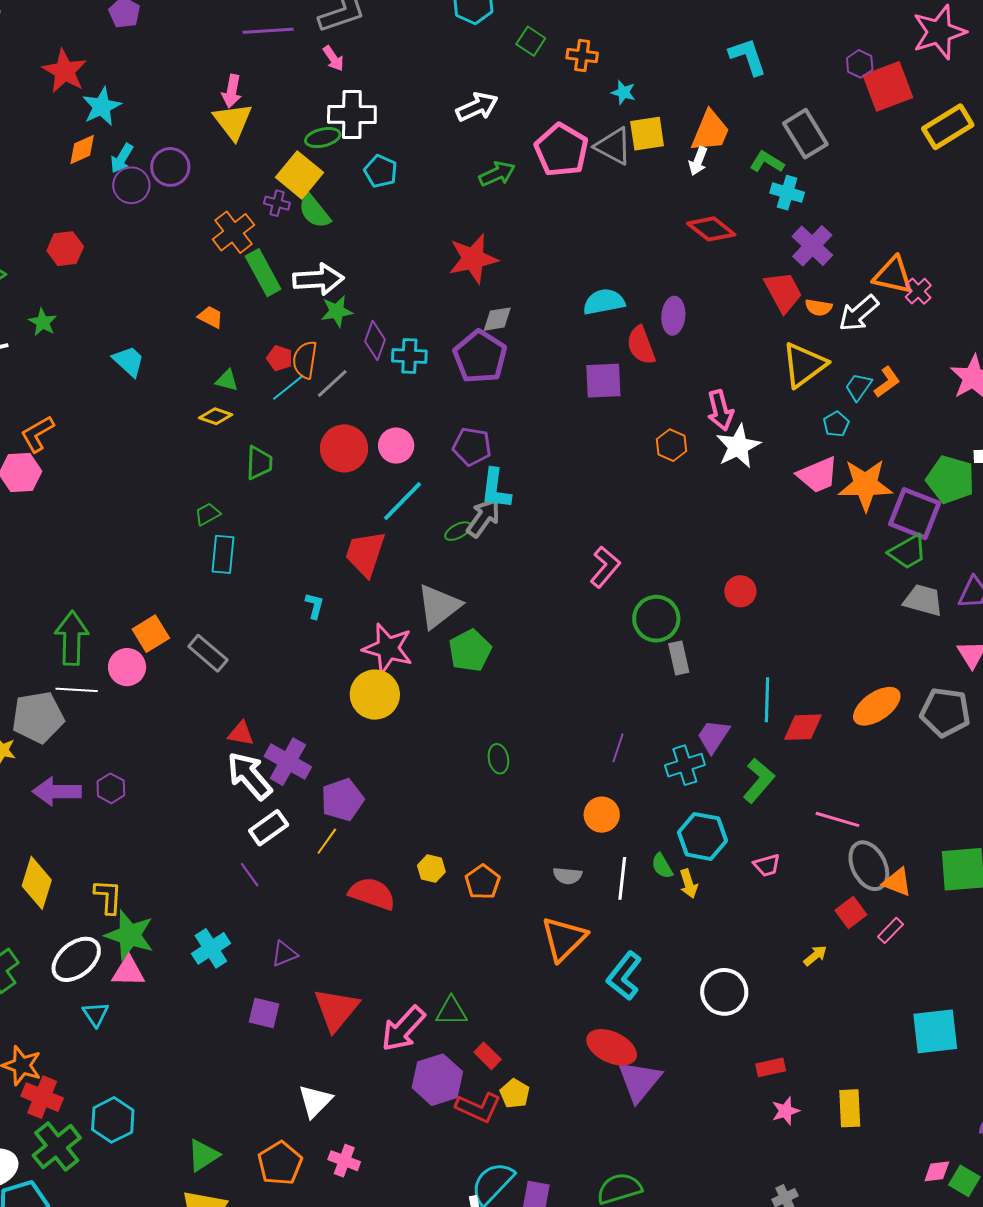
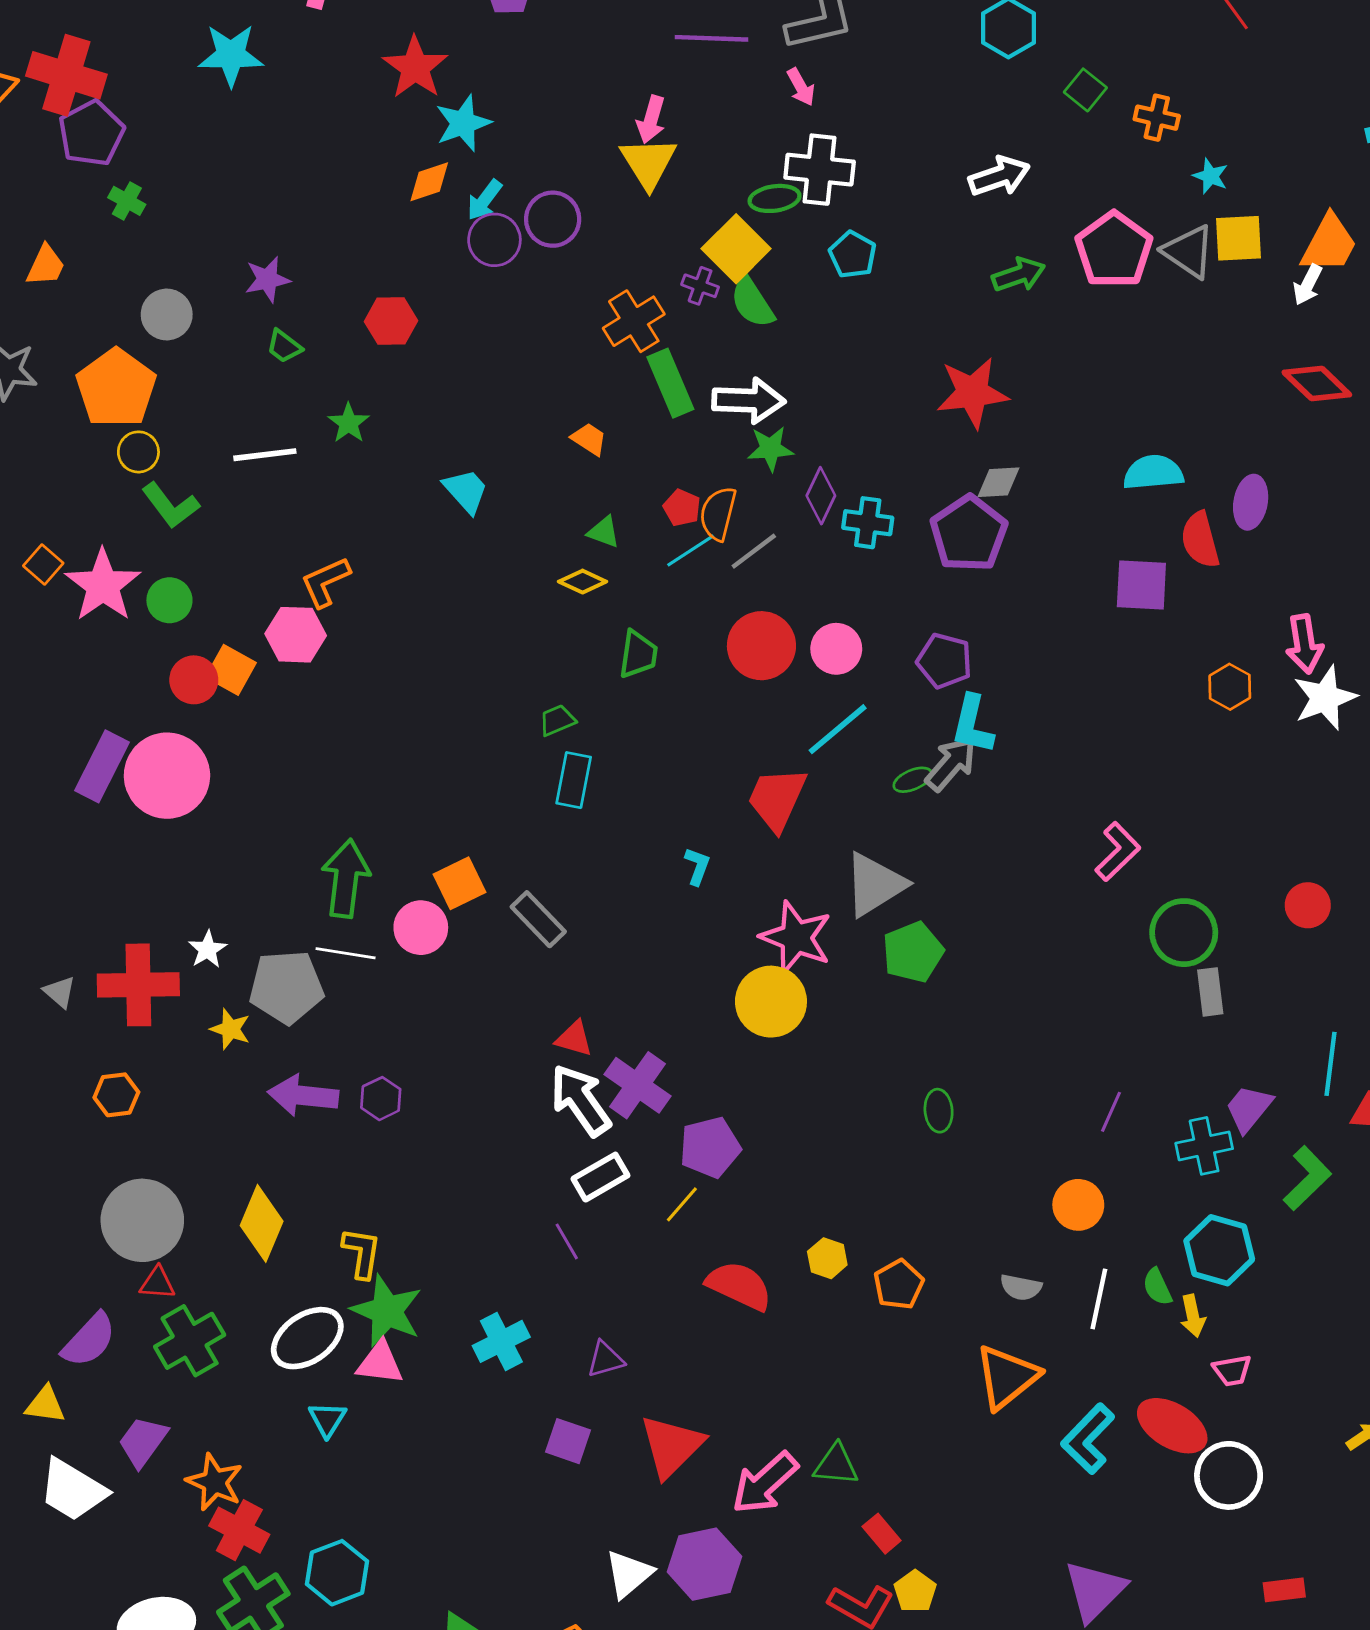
pink trapezoid: (767, 865) -> (1232, 1370), moved
red ellipse: (612, 1047) -> (1172, 1426), moved
purple hexagon: (437, 1080) -> (704, 1564), moved

